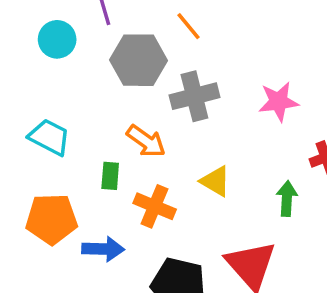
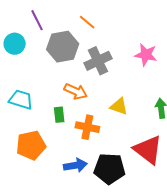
pink star: (278, 102) -> (146, 55), turned 30
blue arrow: (103, 249) -> (75, 165), moved

